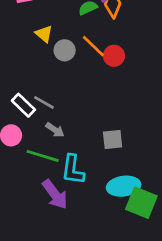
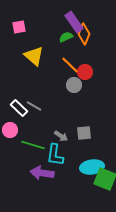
yellow triangle: (44, 34) -> (34, 56), size x1.5
gray circle: (65, 50) -> (74, 85), moved
gray arrow: (55, 130) -> (61, 136), moved
purple arrow: (55, 194) -> (42, 173), turned 135

